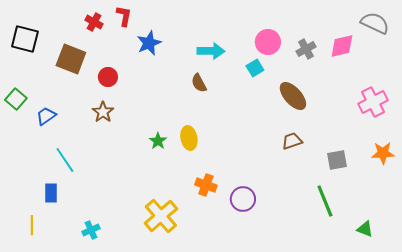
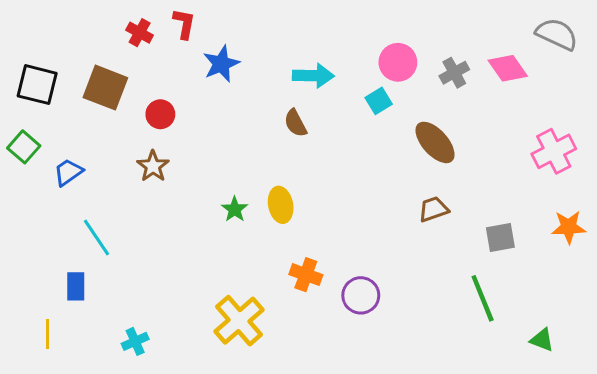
black square: (25, 39) -> (37, 85), moved
pink diamond: (342, 46) -> (508, 68), turned 68

